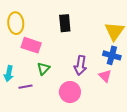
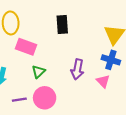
purple line: (26, 87) -> (19, 100), moved
pink circle: (70, 92) -> (45, 98), moved

